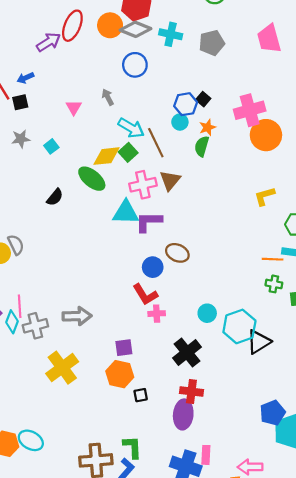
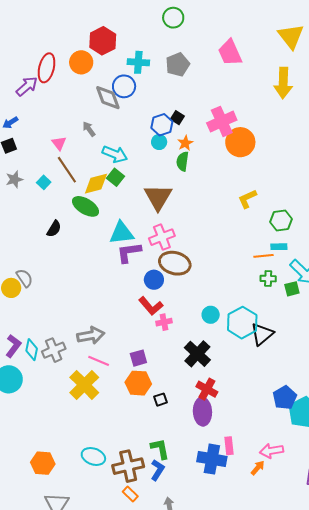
gray diamond: (136, 29) -> (108, 98), moved, turned 56
blue circle: (135, 65) -> (124, 86), moved
brown line: (156, 143) -> (67, 170), moved
brown triangle: (170, 180) -> (158, 197), size x1.4
pink cross: (143, 185) -> (162, 237), moved
purple L-shape: (149, 222) -> (129, 252), moved
brown ellipse: (177, 253) -> (175, 263), size x1.4
pink line: (20, 306) -> (99, 361), moved, turned -55
red cross: (191, 391) -> (207, 389), turned 30
cyan ellipse: (31, 440) -> (93, 456), moved

